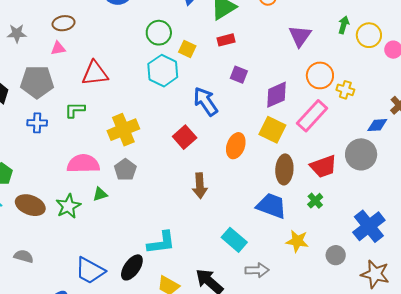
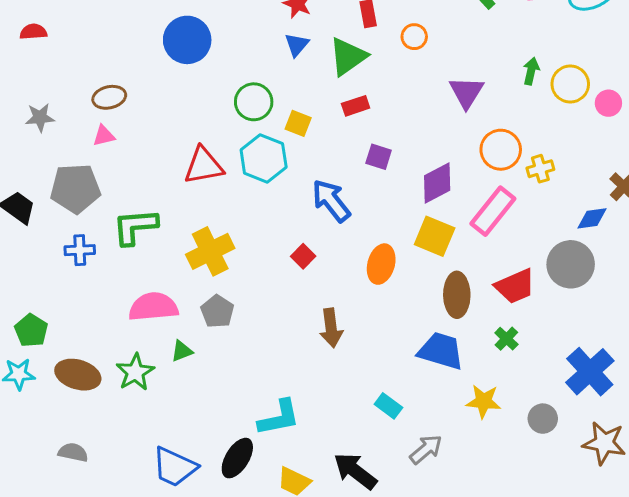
red triangle: (95, 73) -> (204, 166), moved
yellow cross: (345, 90) -> (540, 169), turned -30
green L-shape: (75, 110) -> (135, 227), size x1.5
red square: (185, 137) -> (303, 256), size x0.7
cyan rectangle: (234, 240) -> (388, 406), size x0.7
gray arrow: (257, 270) -> (426, 449), turned -35

